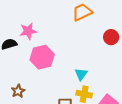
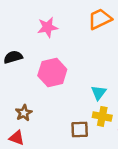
pink star: (28, 31) -> (48, 27), moved

